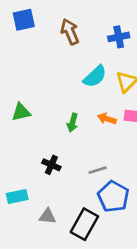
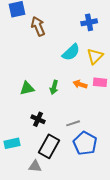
brown arrow: (70, 32) -> (38, 26), moved
green triangle: (21, 112) -> (27, 88), moved
gray triangle: (47, 216) -> (35, 166), moved
black rectangle: (84, 224) -> (49, 146), moved

